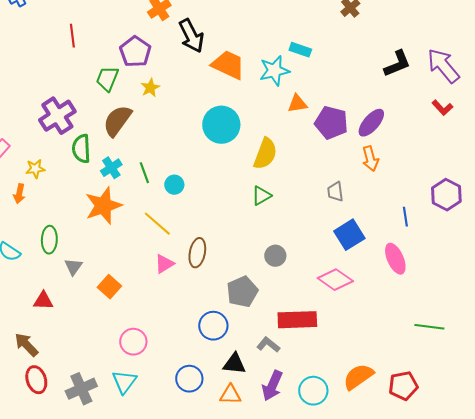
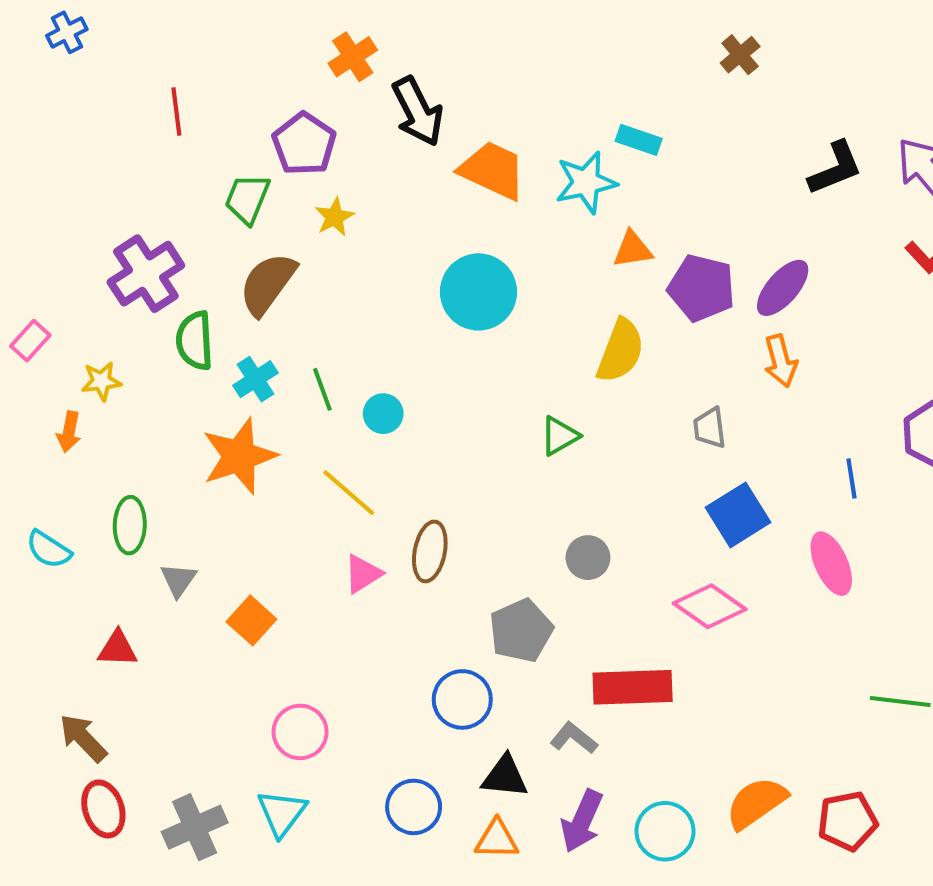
yellow semicircle: (265, 154) -> (620, 351), moved

